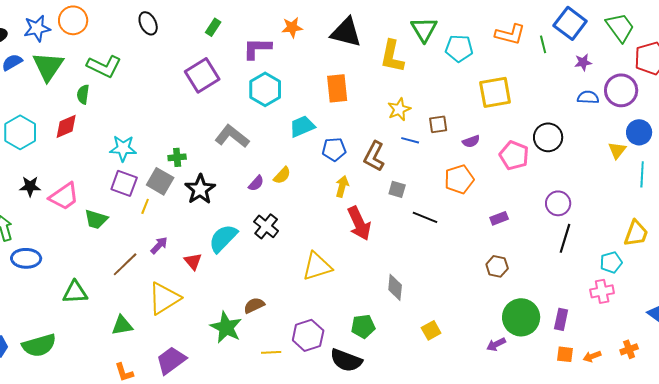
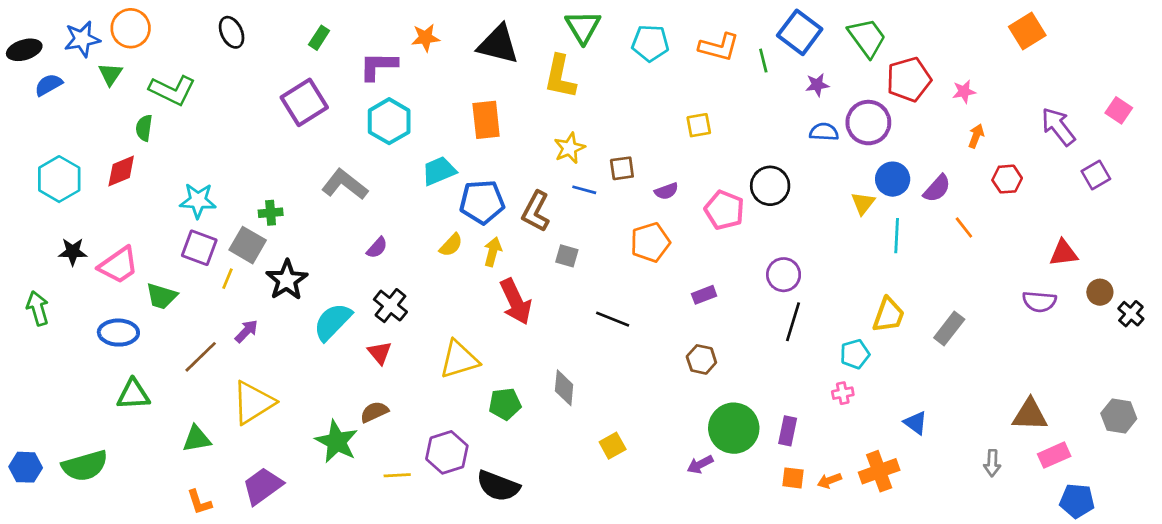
green triangle: (424, 29) -> (583, 27), moved
cyan pentagon: (459, 48) -> (650, 43), moved
green triangle: (48, 66) -> (110, 74), moved, size x0.6
yellow square: (495, 92) -> (699, 125), size x0.6
blue pentagon: (334, 149) -> (482, 202), size x1.4
yellow semicircle: (282, 175) -> (451, 245), moved
black star: (200, 189) -> (287, 280), moved
black line: (425, 217) -> (613, 319), moved
blue ellipse: (26, 258) -> (118, 333), moved
red triangle: (193, 261) -> (380, 353), moved
pink cross: (602, 291) -> (843, 393), size x0.7
green pentagon: (363, 326) -> (505, 404), moved
orange cross: (629, 349) -> (879, 471), size x1.6

